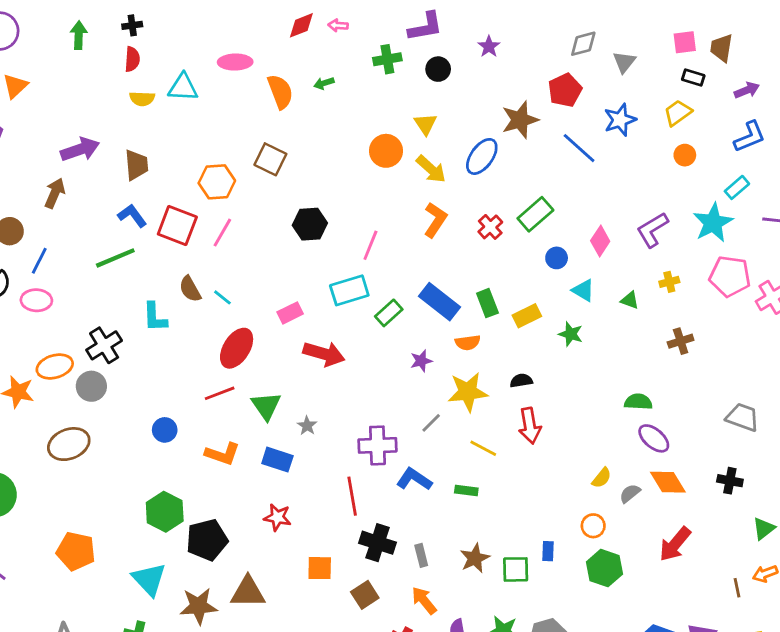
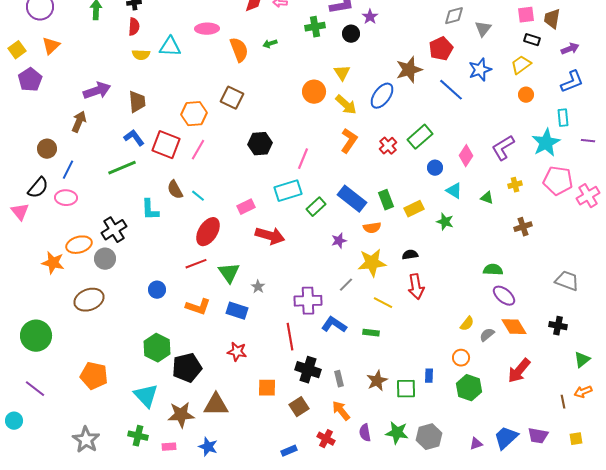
purple star: (489, 47) -> (370, 17), moved
cyan rectangle: (737, 187) -> (563, 118), turned -54

